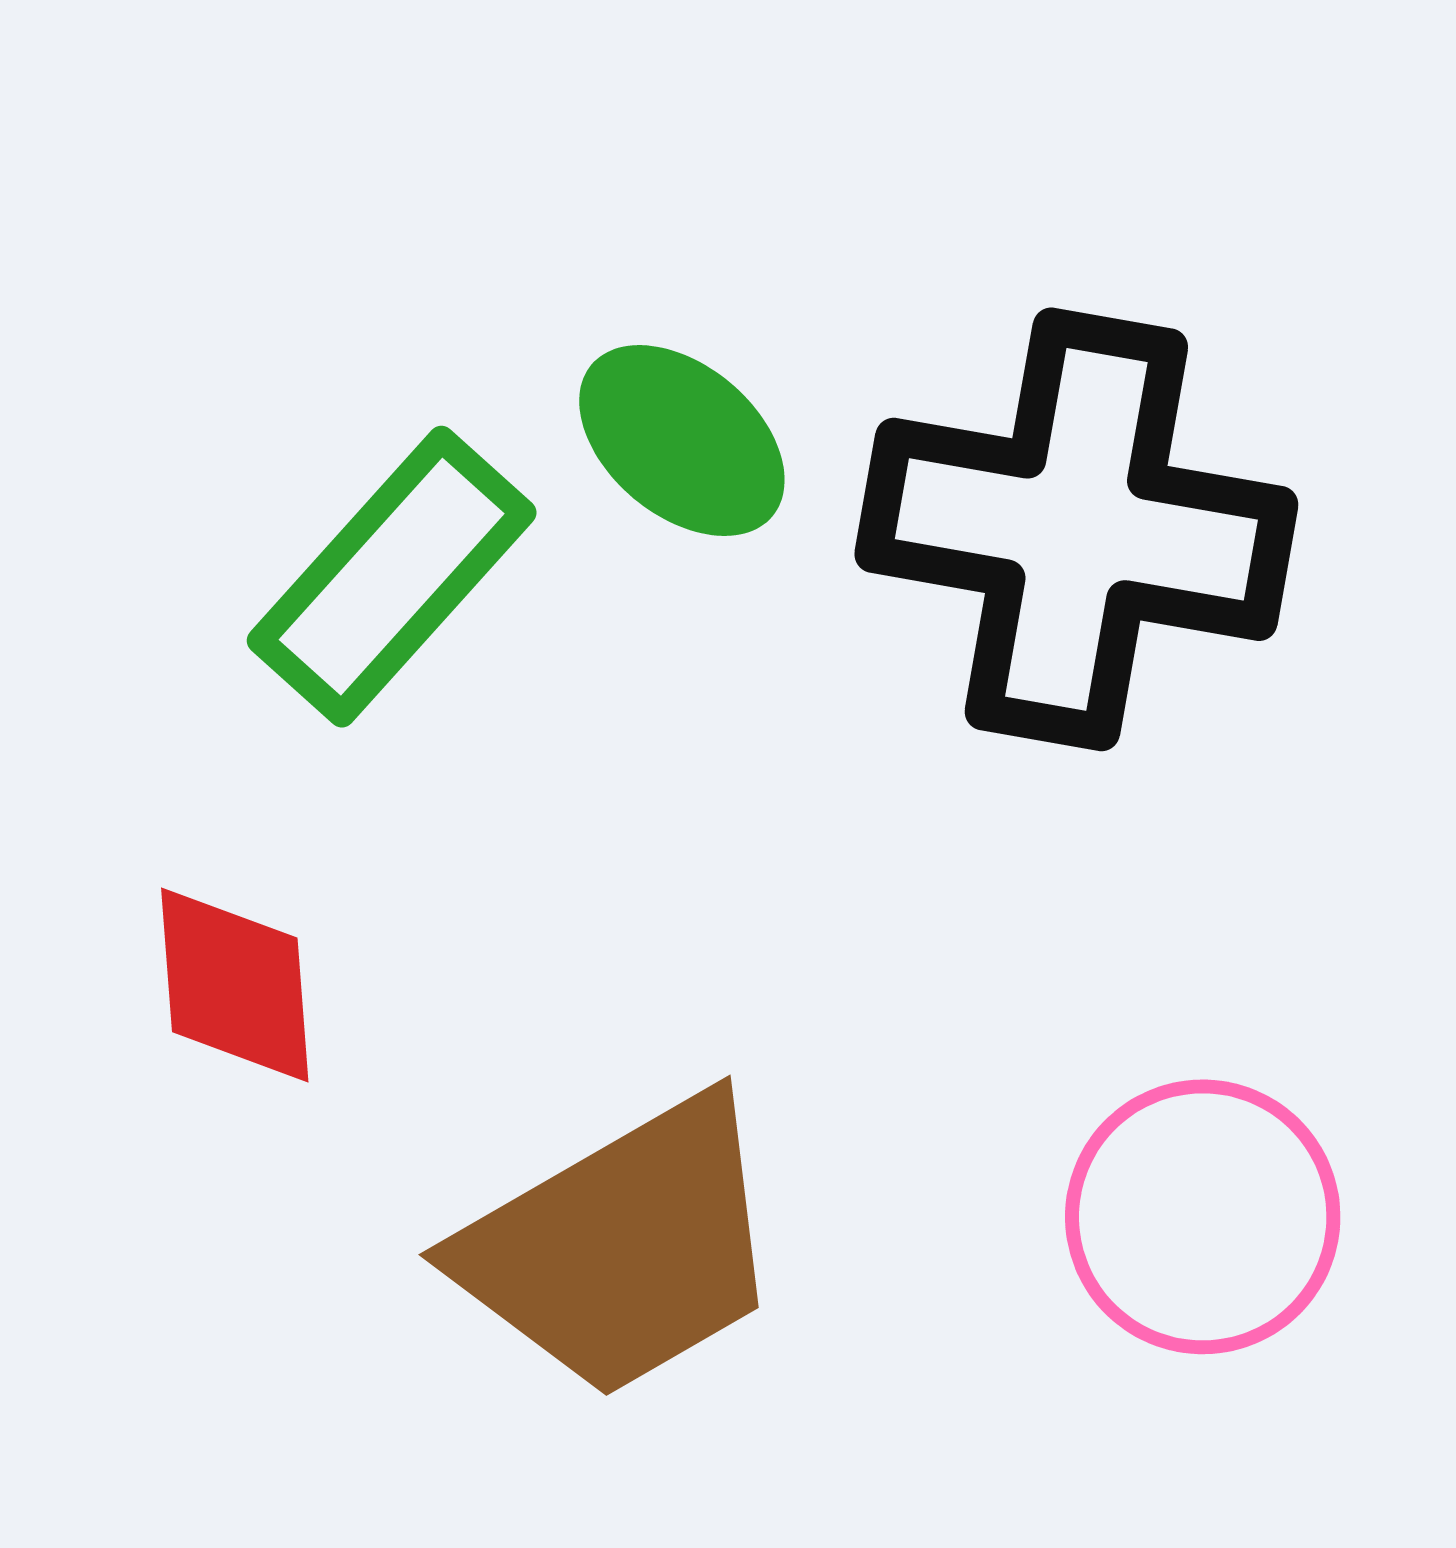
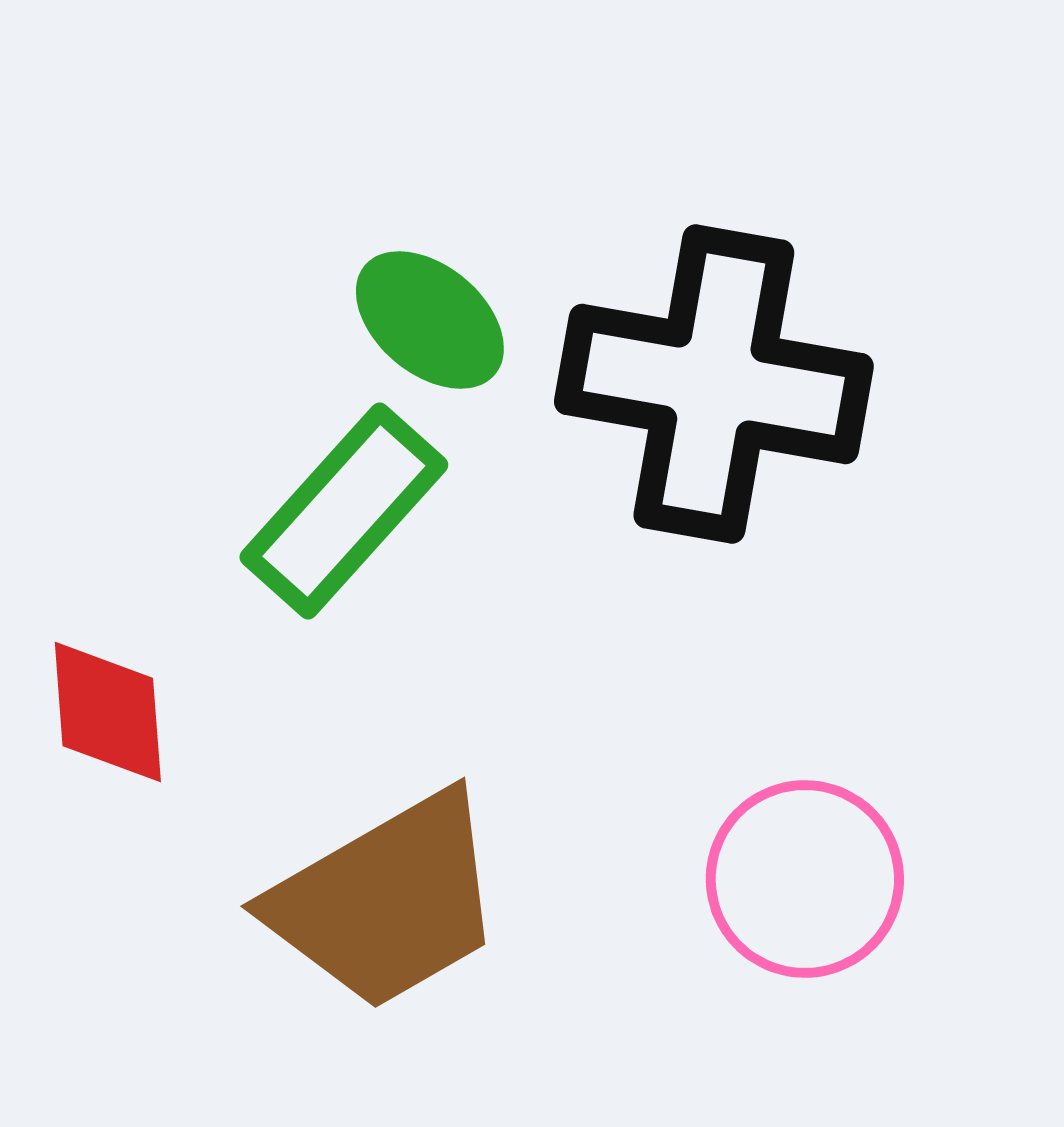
green rectangle: (392, 577) -> (344, 511), moved

